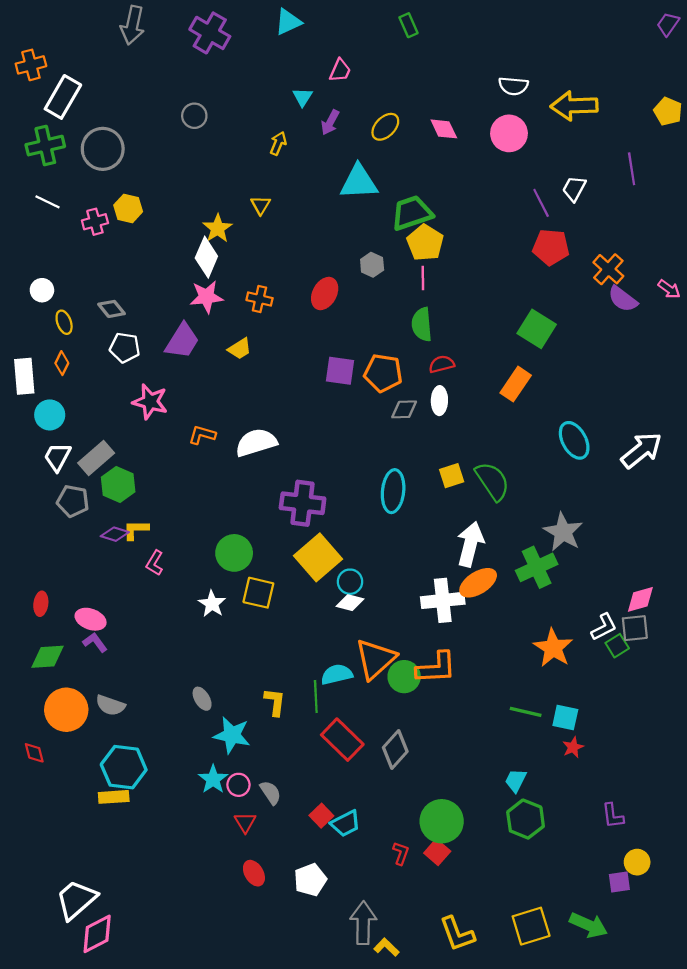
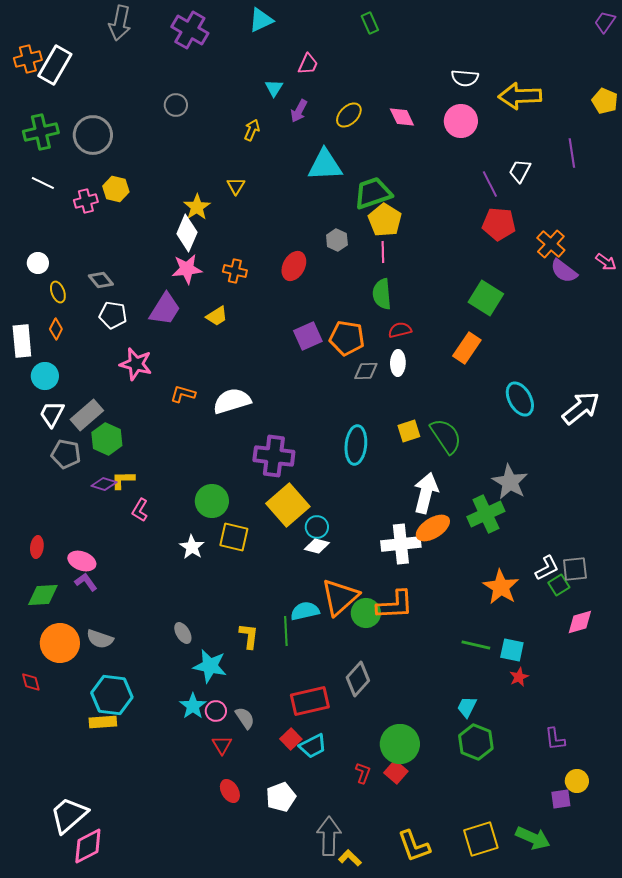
white rectangle: (63, 97) -> (55, 65), moved
purple square: (340, 371) -> (308, 336), turned -32
pink diamond: (640, 599) -> (580, 622), moved
red rectangle: (342, 740) -> (310, 701), moved, turned -57

